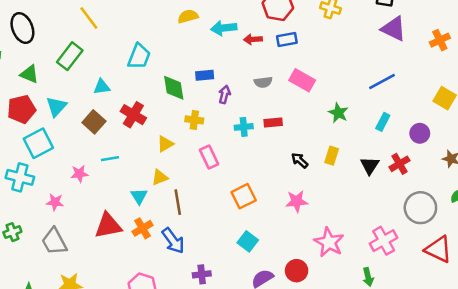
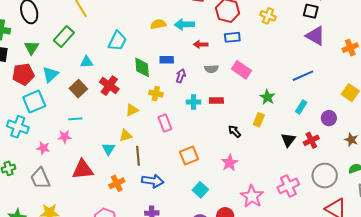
yellow semicircle: (188, 16) -> (158, 24), moved
red arrow: (253, 39) -> (201, 44), moved
green triangle: (29, 74) -> (32, 48), turned 35
yellow rectangle: (332, 156) -> (259, 120), moved
cyan line: (110, 159) -> (75, 119), moved
pink star: (79, 174) -> (65, 137), moved
pink star: (297, 201) -> (230, 163), turned -30
orange cross: (143, 228) -> (117, 183), moved
blue arrow: (173, 241) -> (153, 181), moved, turned -50
cyan square: (248, 241) -> (200, 190), moved
pink cross: (384, 241) -> (288, 186), moved

